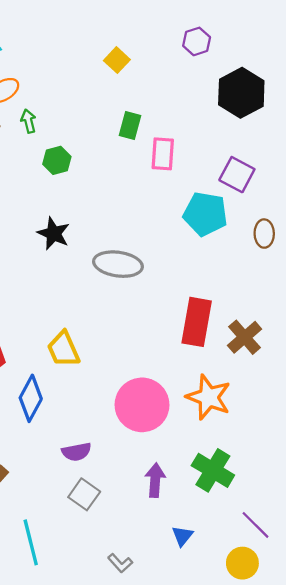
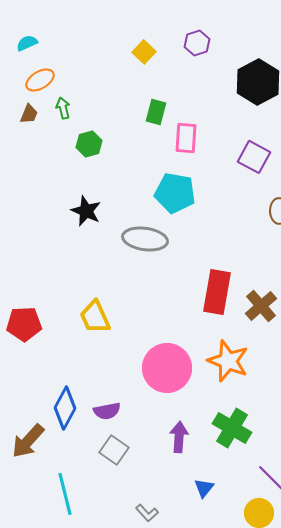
purple hexagon: (197, 41) -> (197, 43), moved
cyan pentagon: (205, 214) -> (175, 193), moved
blue diamond: (31, 398) -> (65, 408), moved

